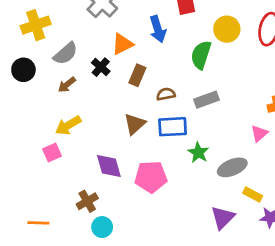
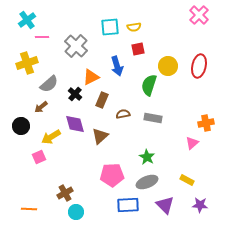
black circle: (23, 70) -> (21, 126), moved
brown arrow: (67, 85) -> (41, 107), moved
gray rectangle: (206, 100) -> (153, 118), turned 30
blue rectangle: (173, 127) -> (128, 205), moved
purple diamond: (109, 166) -> (75, 124), moved
gray ellipse: (232, 167) -> (147, 182), moved
yellow rectangle: (253, 194) -> (187, 180), moved
purple triangle: (223, 218) -> (165, 205), turned -30

